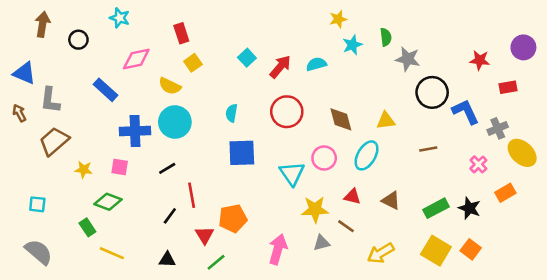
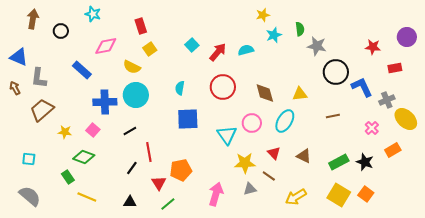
pink square: (120, 167) -> (93, 130), turned 32
red triangle: (352, 197) -> (274, 153), turned 32

